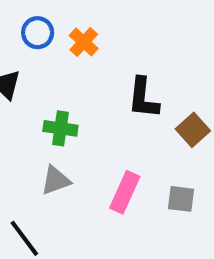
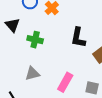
green cross: (60, 128) -> (35, 40), moved

